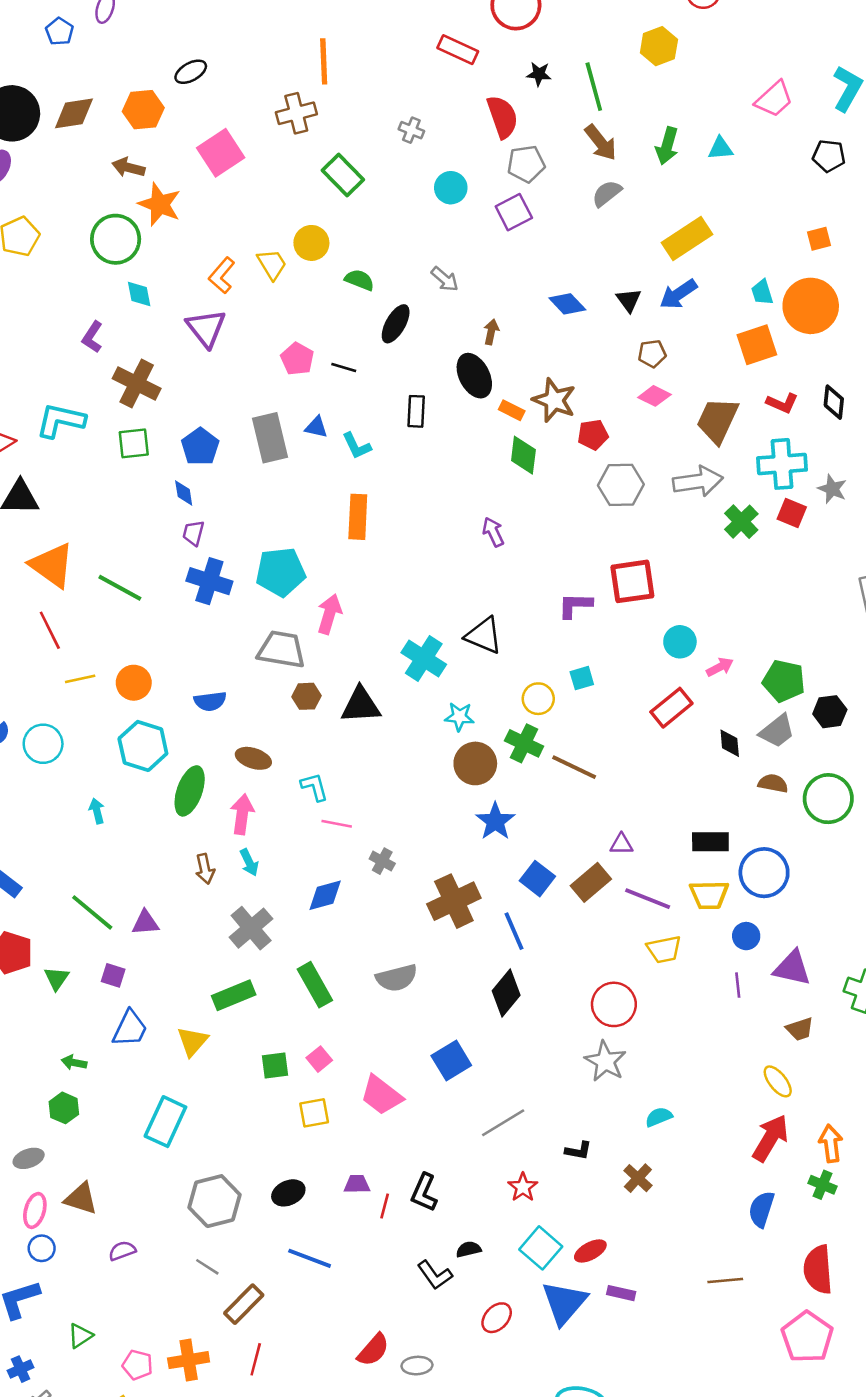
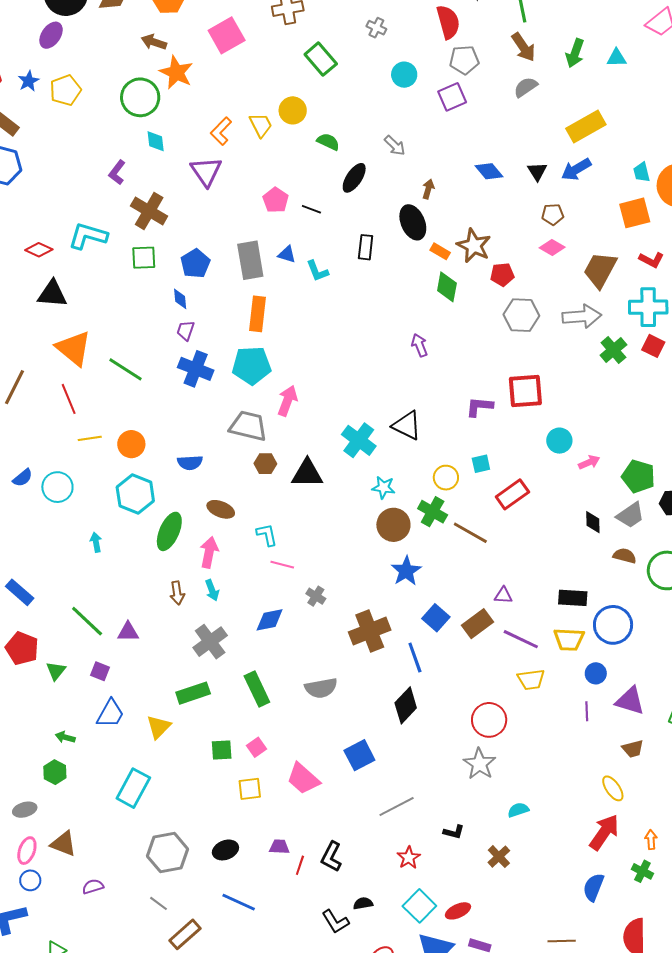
orange rectangle: (358, 517) -> (258, 314), moved
red rectangle: (671, 708) -> (512, 494), moved
orange arrow: (831, 1144) -> (651, 840), size x0.7

